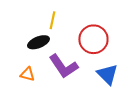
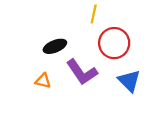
yellow line: (52, 20) -> (94, 14), moved

